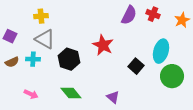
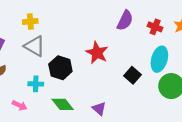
red cross: (153, 14) -> (155, 27), moved
cyan cross: (33, 59) -> (36, 84), moved
purple triangle: (113, 97) -> (99, 109), moved

